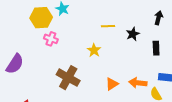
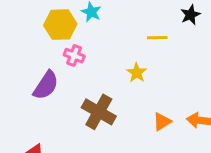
black star: (133, 34) -> (190, 15), moved
purple semicircle: (15, 64) -> (46, 85), moved

